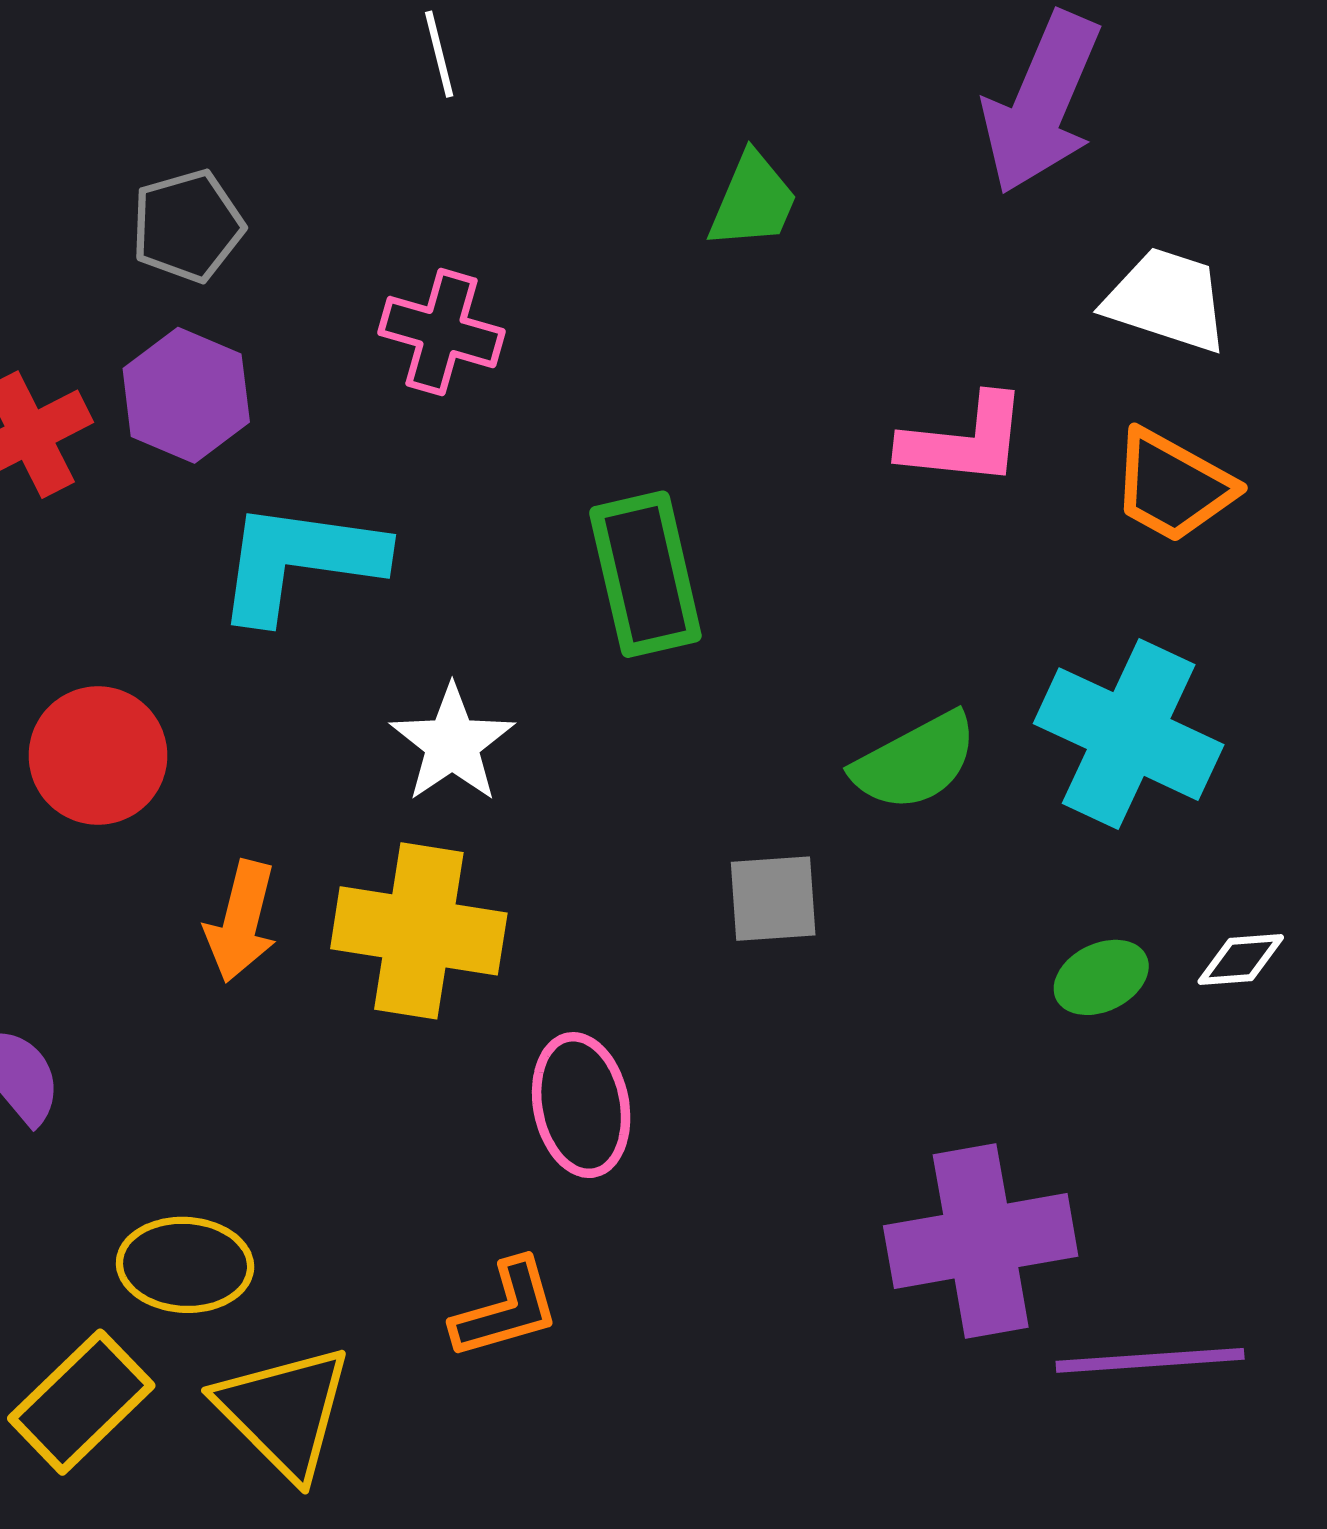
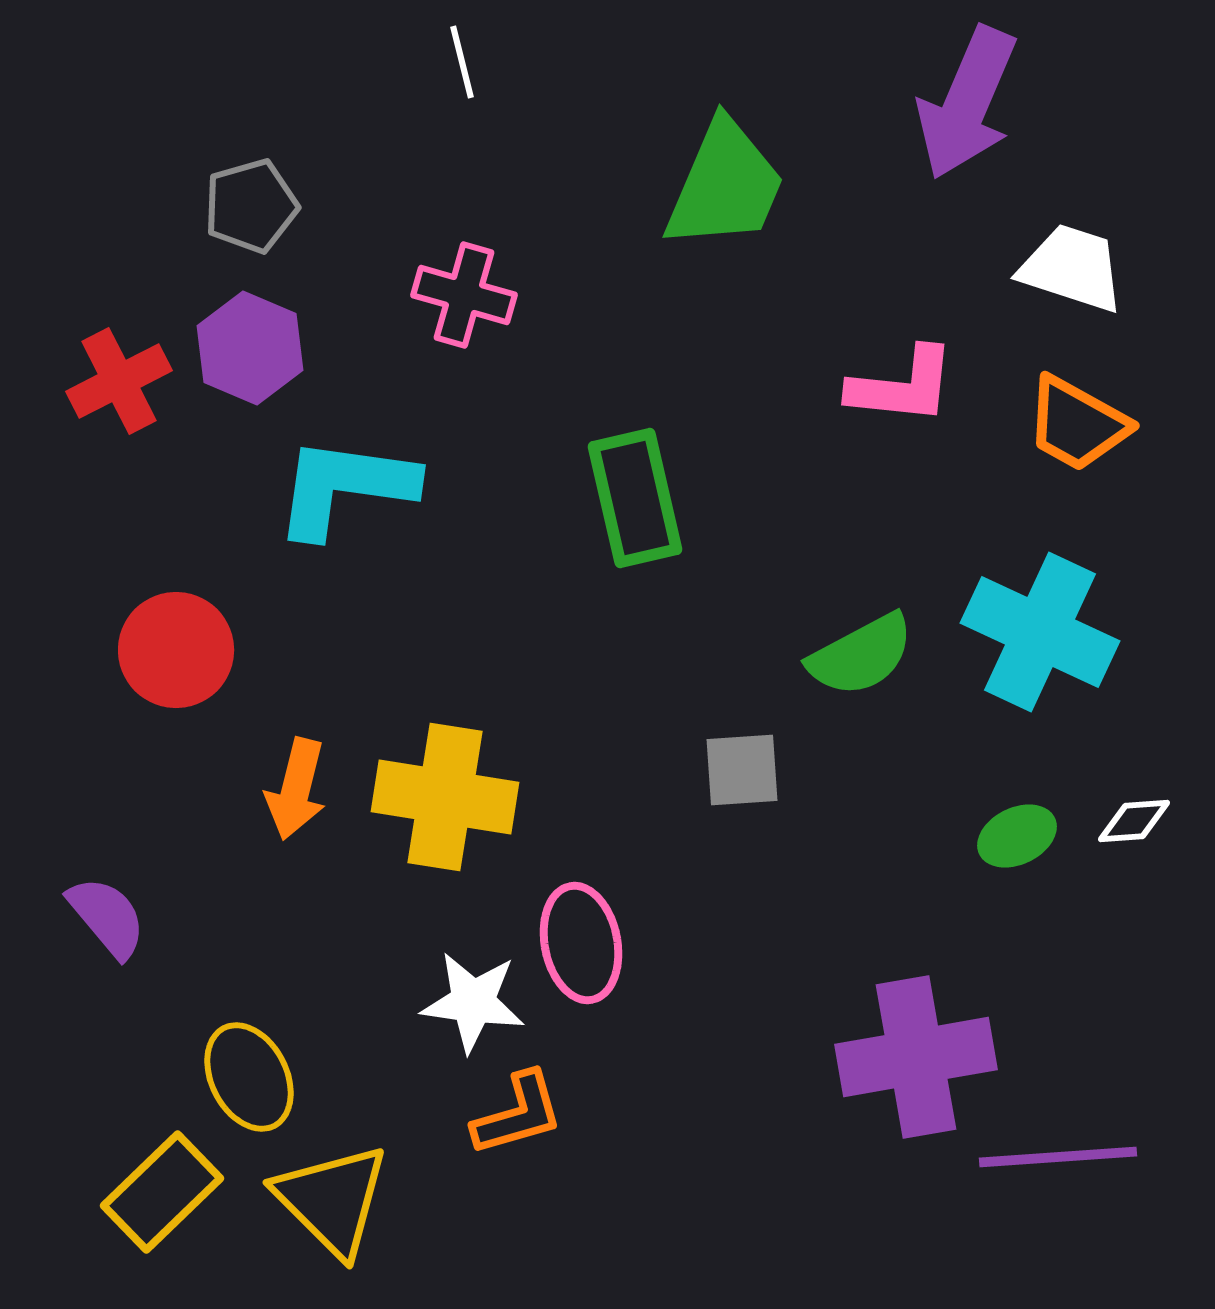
green trapezoid: (753, 201) -> (725, 185), size x1.6
white star: (452, 744) -> (473, 1002), moved, turned -30
yellow ellipse: (185, 1265) -> (249, 1077), turned 60

